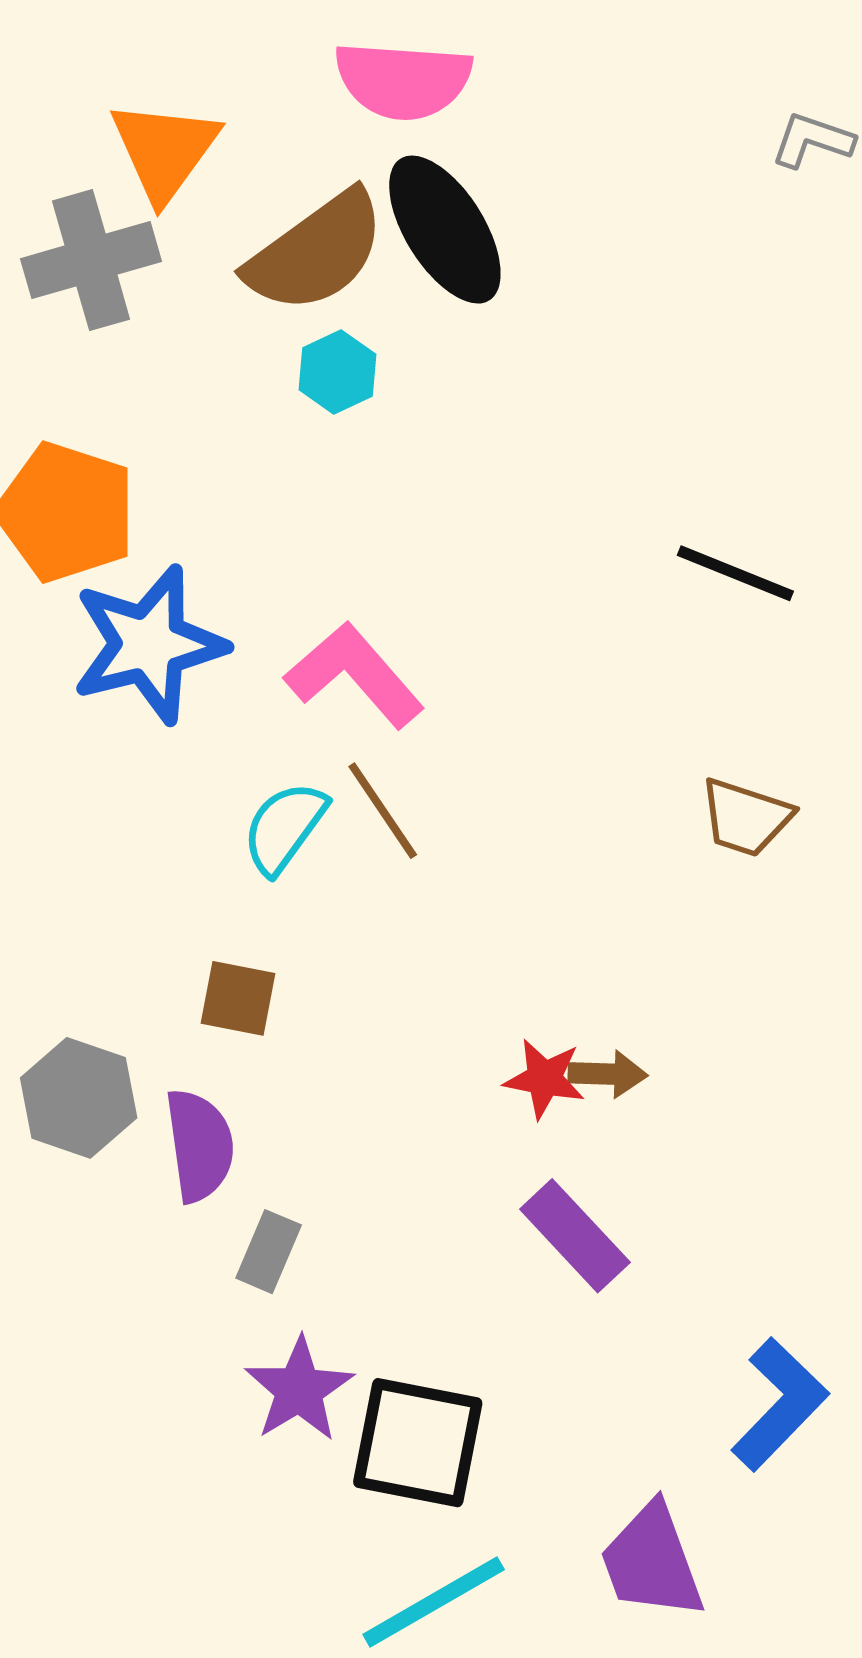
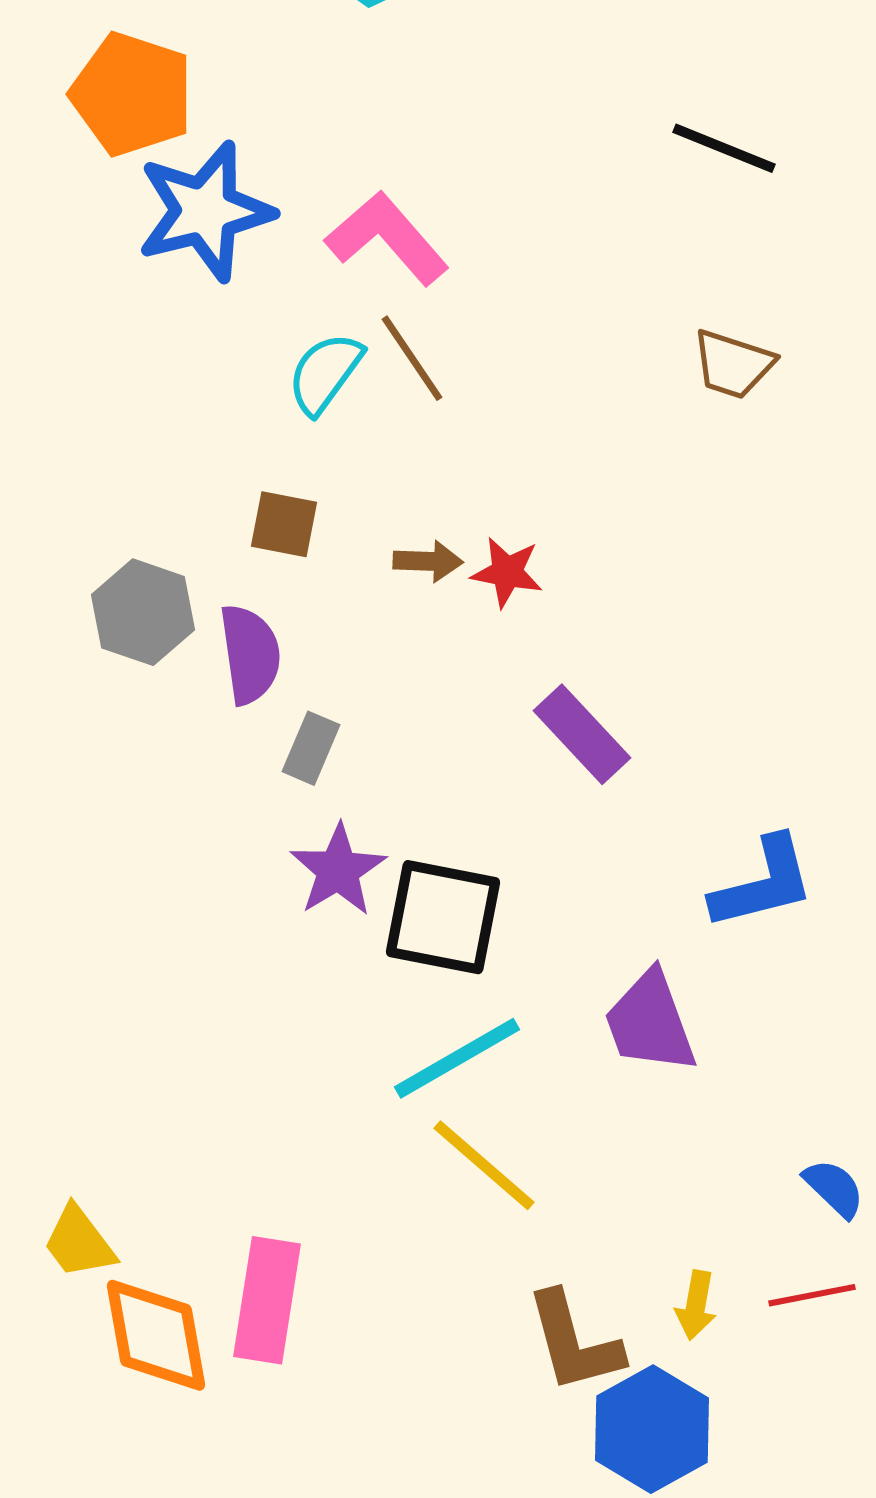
brown arrow: (608, 1074) -> (428, 561), moved
red star: (544, 1079) -> (507, 572), moved
blue L-shape: (780, 1404) -> (763, 883), turned 32

